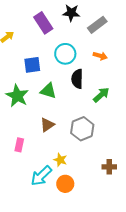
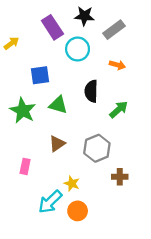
cyan circle: (65, 54) -> (78, 49), moved
brown cross: (109, 167) -> (120, 177), moved

